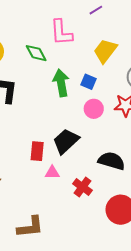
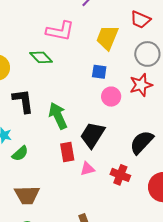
pink L-shape: (61, 32) -> (60, 31), turned -60
green arrow: (61, 83) -> (58, 116), moved
black semicircle: (111, 161) -> (142, 142), turned -48

